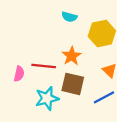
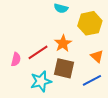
red line: (44, 66) -> (38, 52), turned -40

